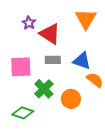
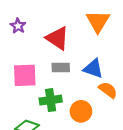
purple star: (29, 23) -> (18, 26), moved
green cross: (44, 89) -> (51, 100), turned 36

